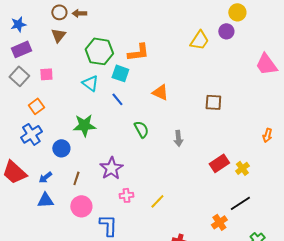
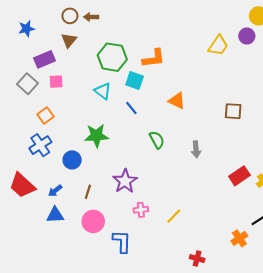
purple rectangle: (21, 49) -> (44, 59), moved

